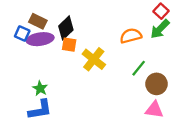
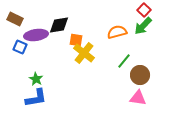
brown rectangle: (38, 21) -> (15, 19), moved
black diamond: (66, 28) -> (59, 25), turned 35
blue square: (22, 34) -> (20, 47), moved
orange square: (69, 45) -> (76, 40), moved

